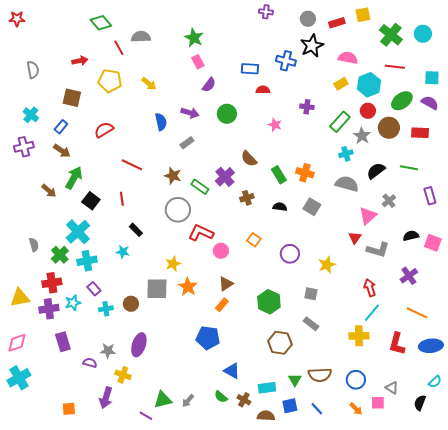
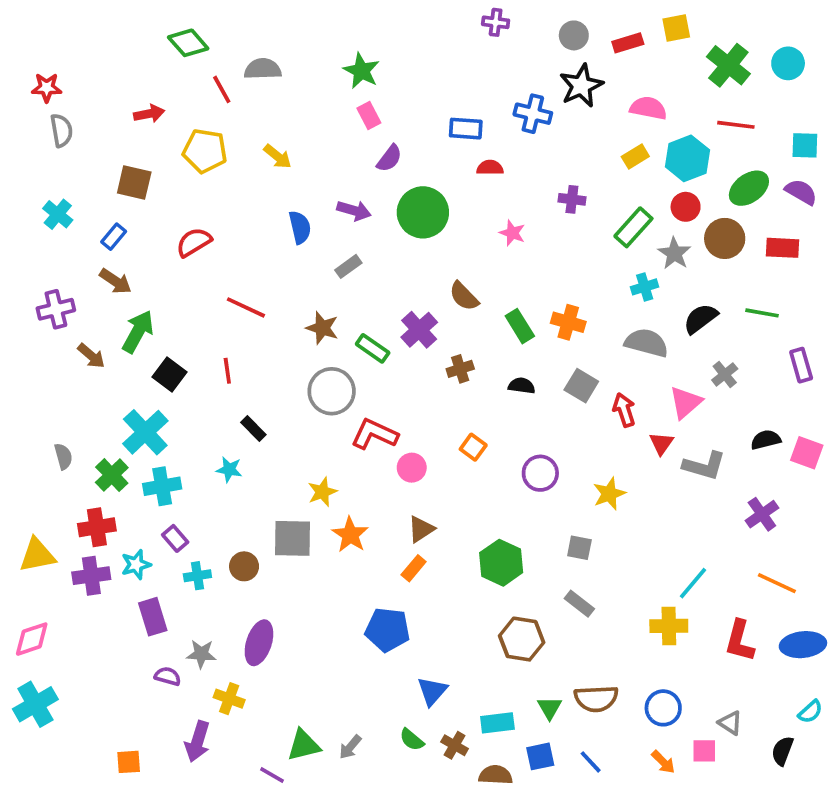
red star: (17, 19) -> (47, 88), moved
green circle: (227, 114) -> (423, 212), size x1.4
purple cross: (24, 147) -> (56, 309), moved
red arrow: (370, 288) -> (624, 410), moved
purple rectangle: (63, 342) -> (153, 617), moved
blue triangle: (232, 371) -> (432, 691), turned 42

